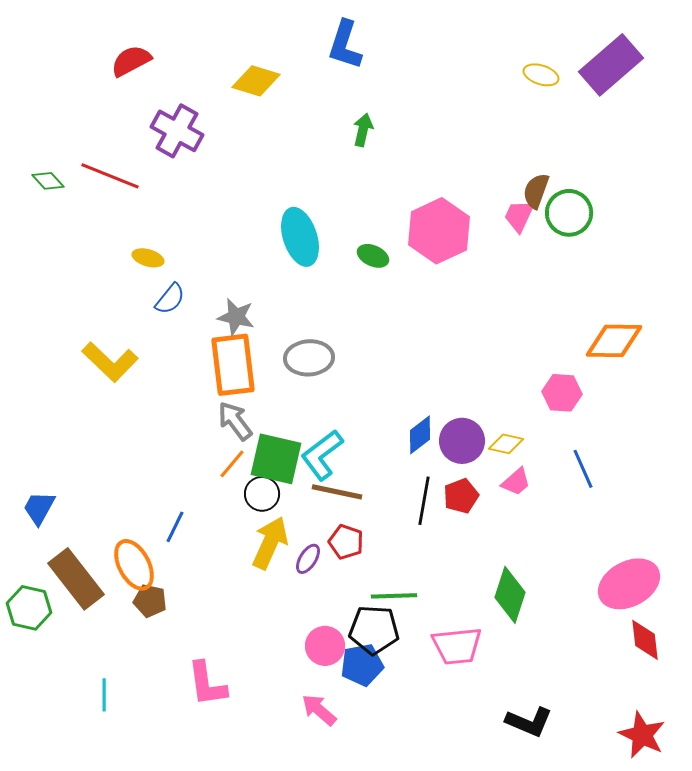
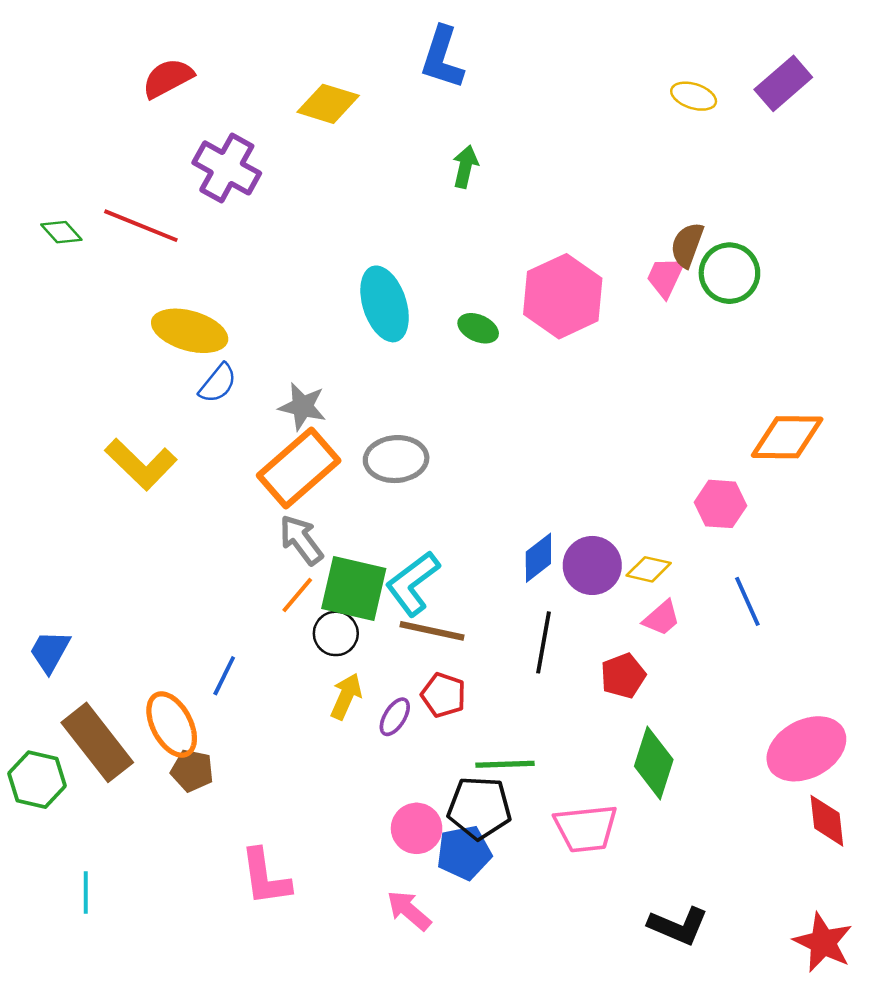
purple rectangle: (611, 65) -> (783, 83), size x0.7
yellow ellipse: (148, 258) -> (190, 331), size x1.8
orange rectangle: (233, 365) -> (299, 468), turned 56
red pentagon: (461, 496) -> (623, 676), moved
yellow arrow: (270, 543) -> (346, 696), size x0.7
cyan line: (104, 695) -> (86, 892), moved

